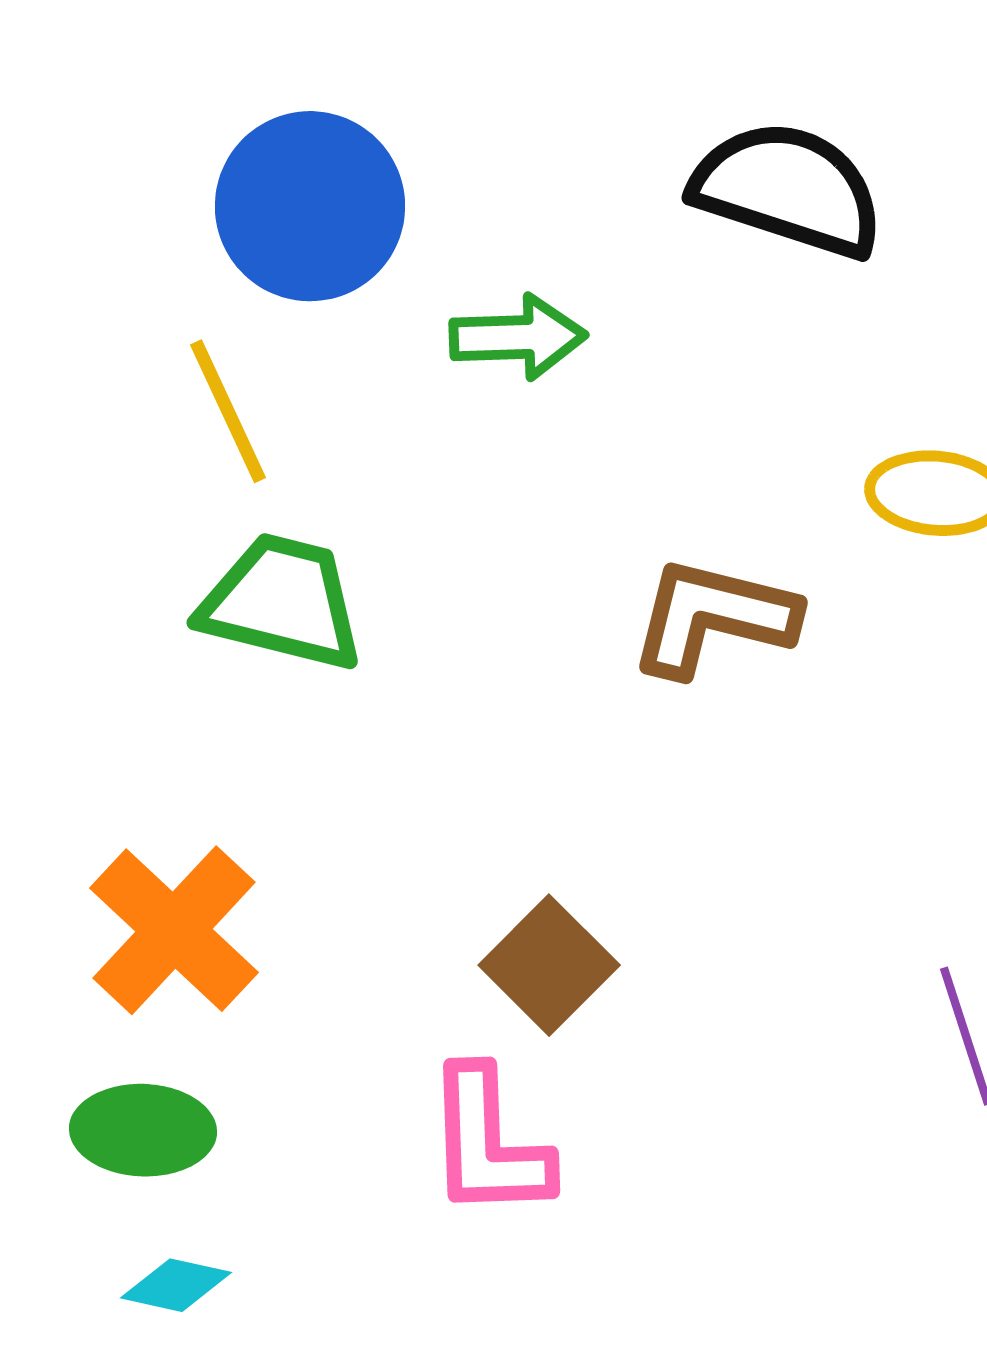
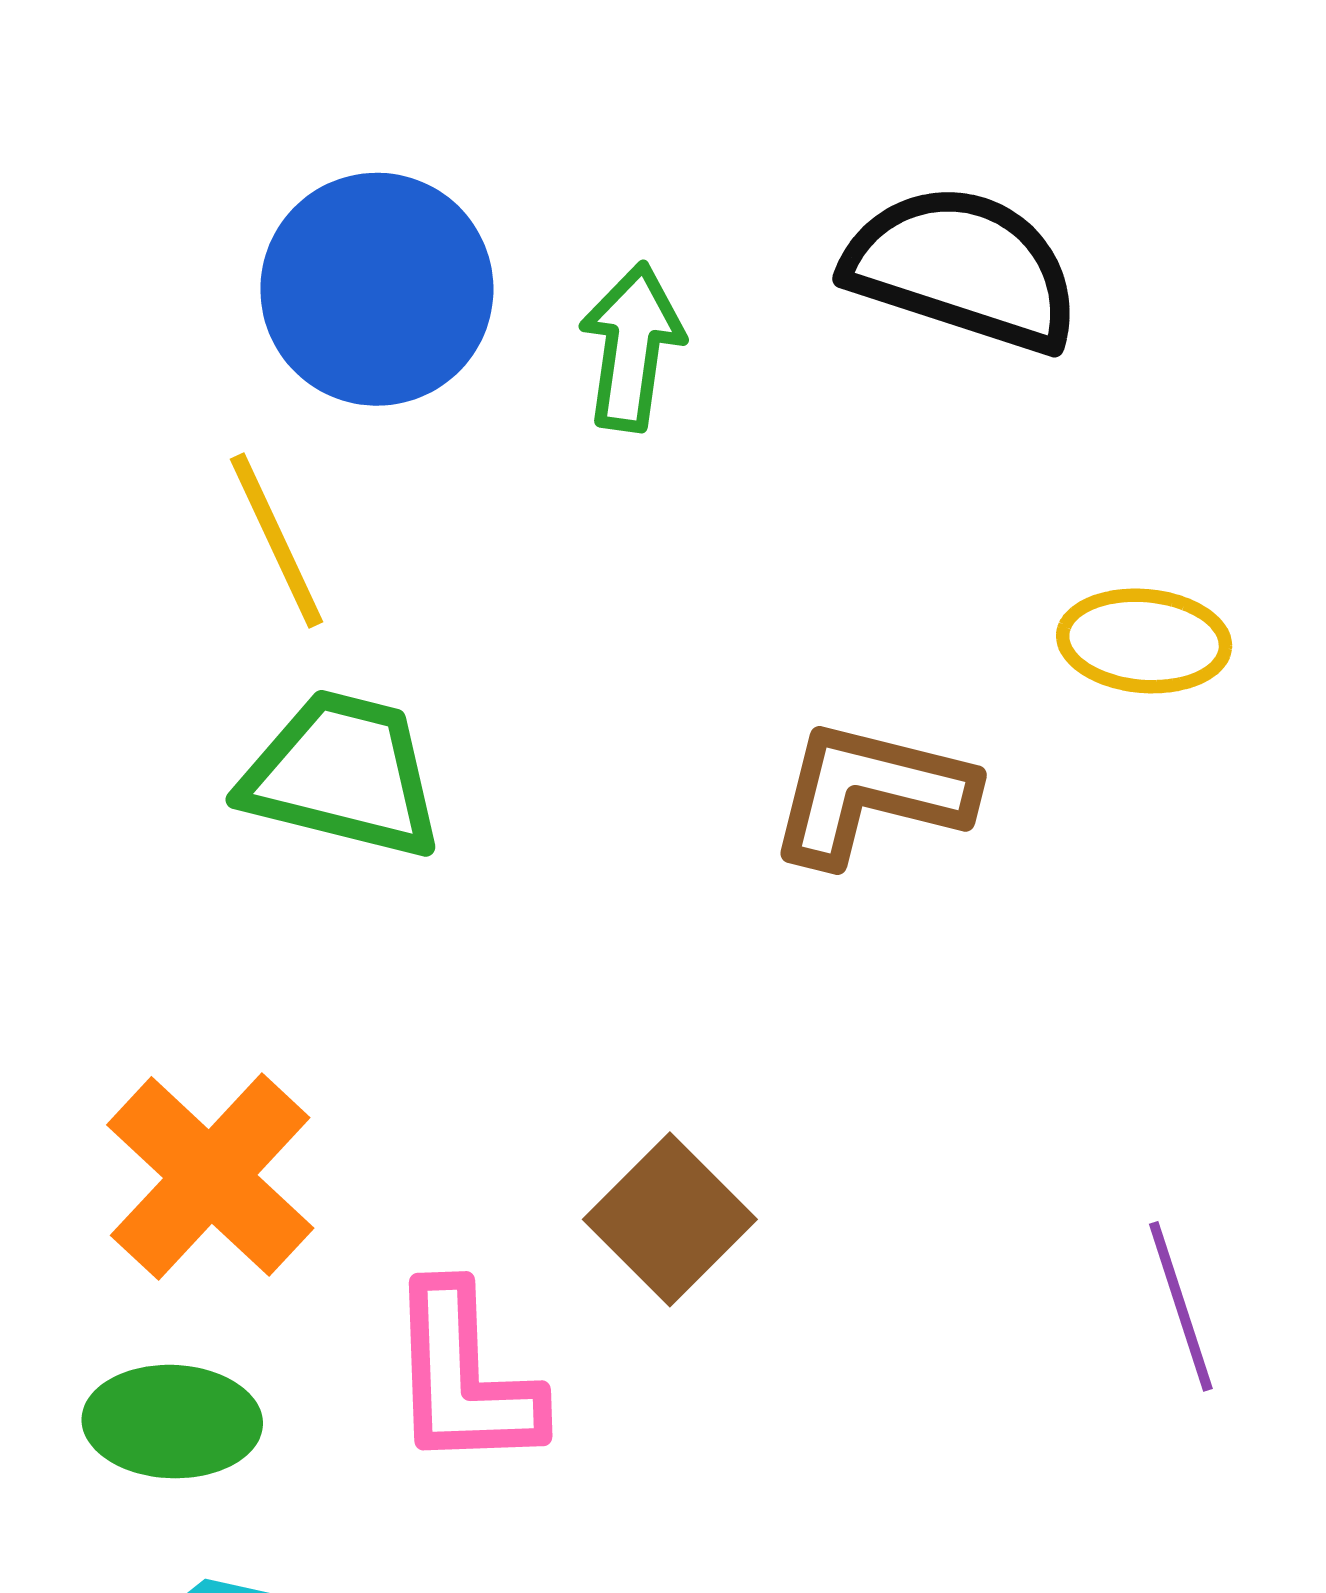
green arrow: (518, 337) -> (632, 347), moved, turned -80
pink L-shape: (488, 1143) -> (464, 1377), moved

